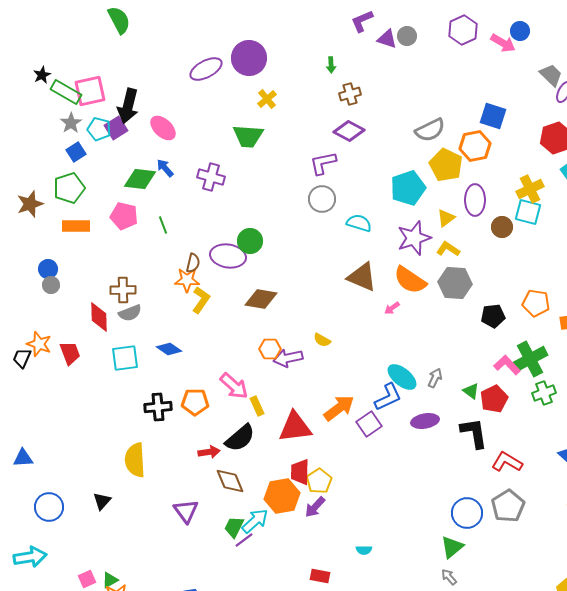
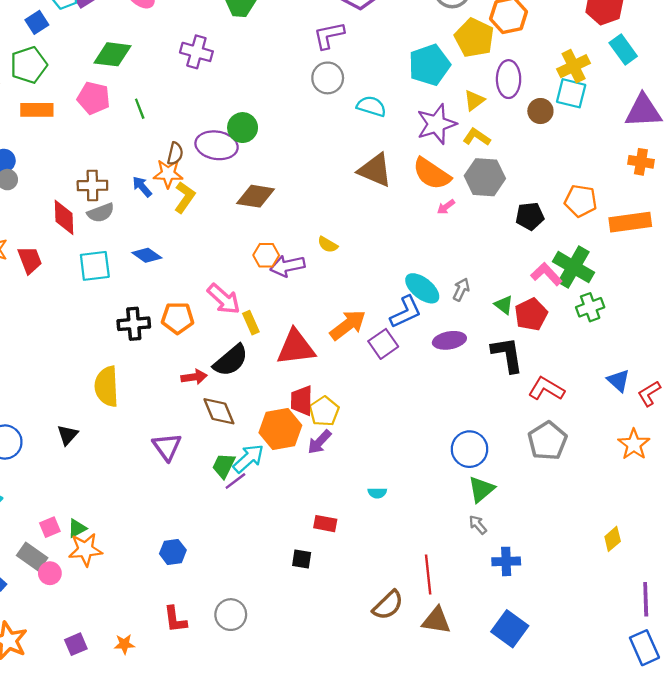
blue arrow: (165, 168) -> (142, 187), moved
pink arrow: (392, 308) -> (446, 207), moved
green cross: (530, 359) -> (574, 267), turned -32
blue circle: (467, 513) -> (470, 449), moved

